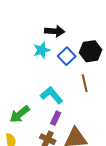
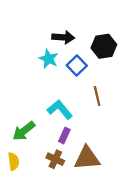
cyan star: (42, 50) -> (49, 59), turned -30
black hexagon: (91, 51) -> (104, 46), moved

